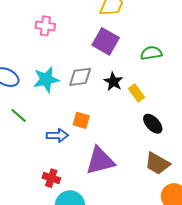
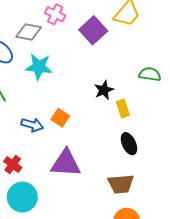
purple square: (106, 41) -> (93, 30), moved
gray diamond: (80, 77) -> (29, 32), moved
brown trapezoid: (157, 163) -> (121, 184), turned -52

